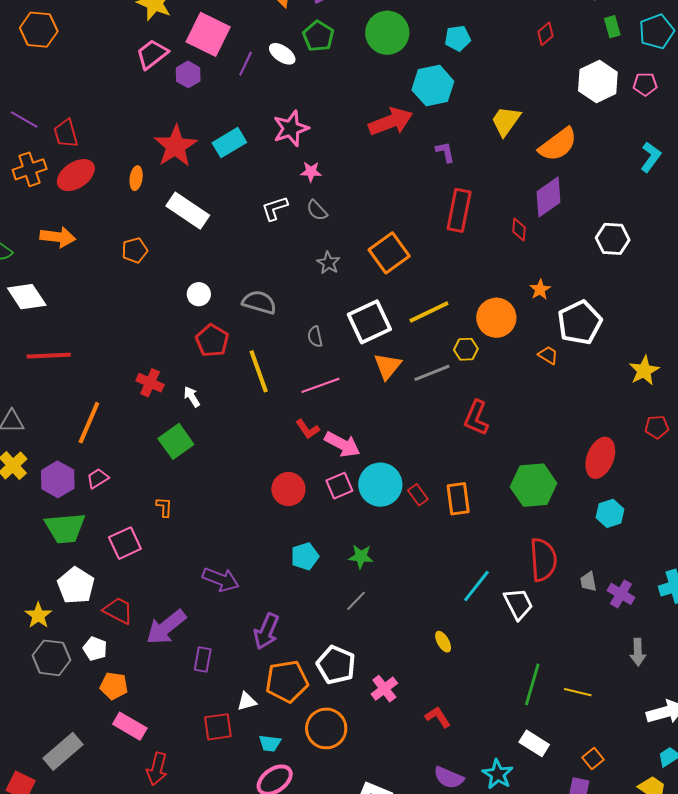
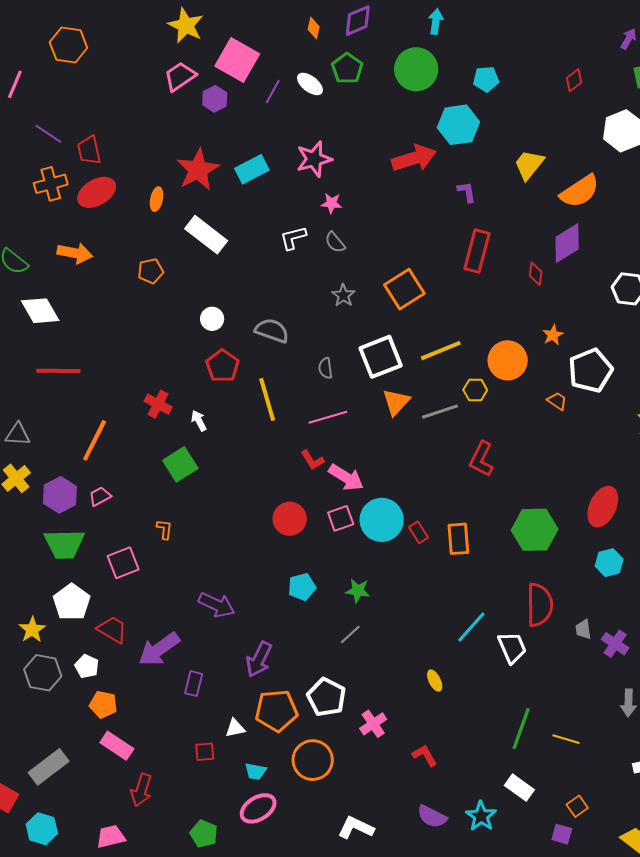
red square: (218, 727) -> (205, 752), size x0.7

